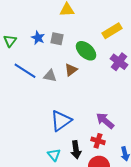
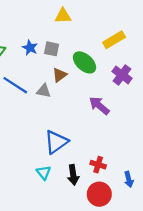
brown triangle: (71, 70) -> (60, 75), moved
purple arrow: (105, 121) -> (99, 106), moved
cyan triangle: (54, 155) -> (44, 173), moved

